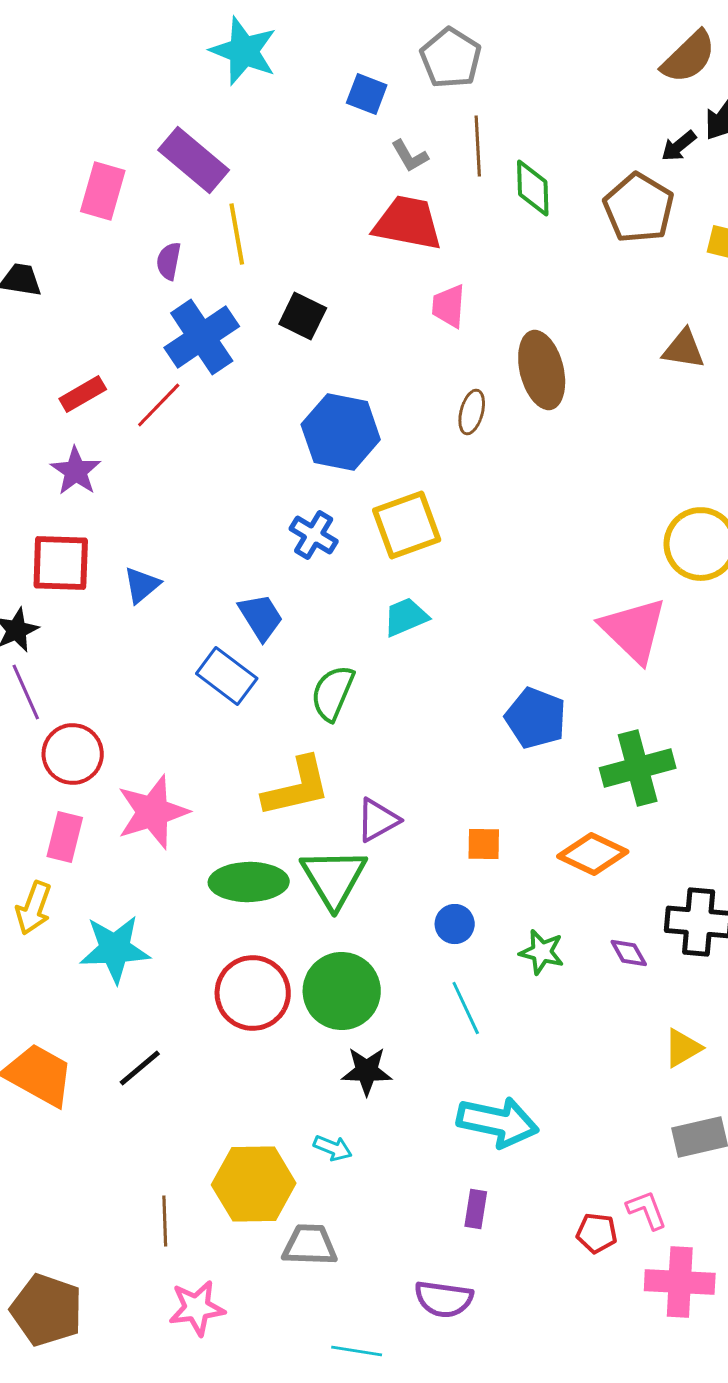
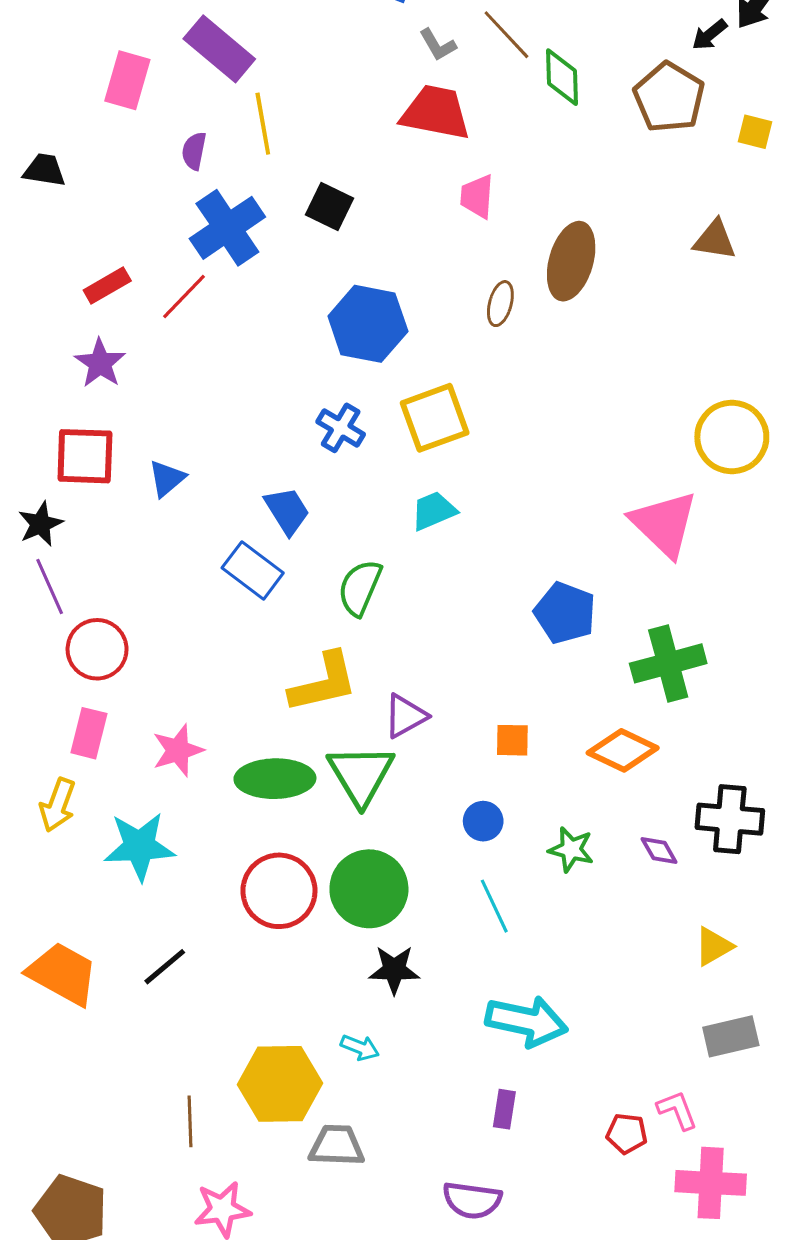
brown line: (478, 146) -> (506, 35), turned -40
brown ellipse: (542, 370) -> (571, 261), turned 30
pink star: (153, 812) -> (178, 750), moved, size x0.7

